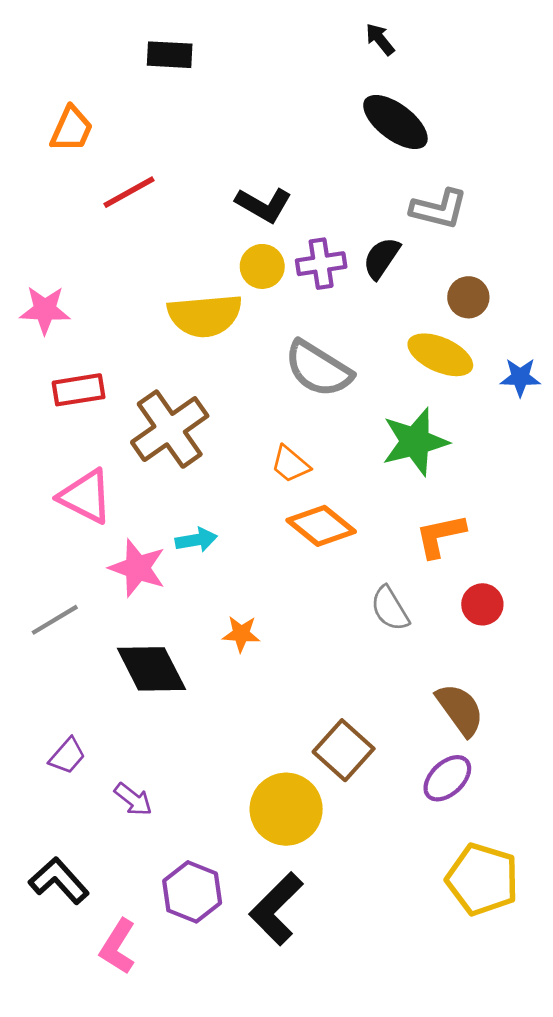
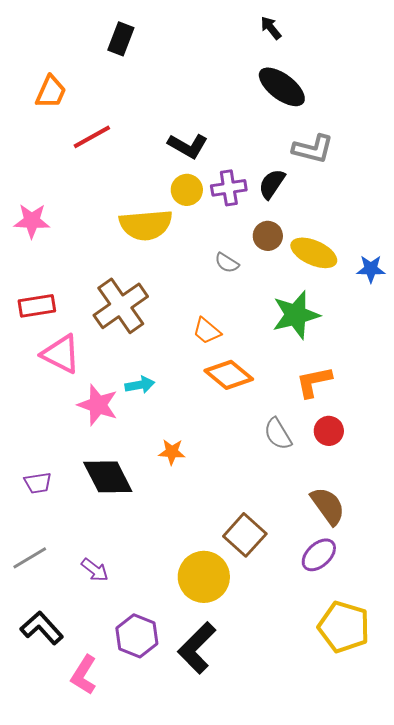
black rectangle: (170, 55) -> (121, 39), turned -72
brown circle: (468, 297) -> (268, 236), moved
gray semicircle: (318, 369) -> (227, 263), size x0.5
red rectangle: (79, 390) -> (37, 306), moved
red circle: (482, 604) -> (329, 431), moved
gray line: (55, 620) -> (30, 558), moved
purple trapezoid: (67, 756) -> (38, 483), moved, turned 40

